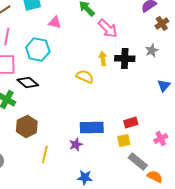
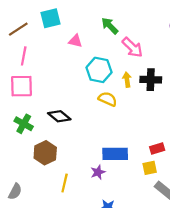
cyan hexagon: (38, 50) -> (99, 70), moved
black diamond: (28, 82) -> (59, 116), moved

